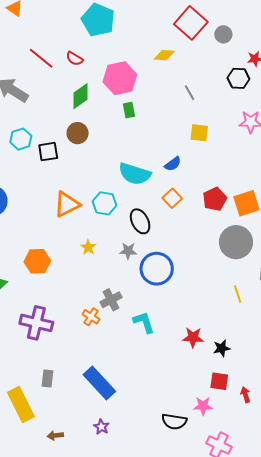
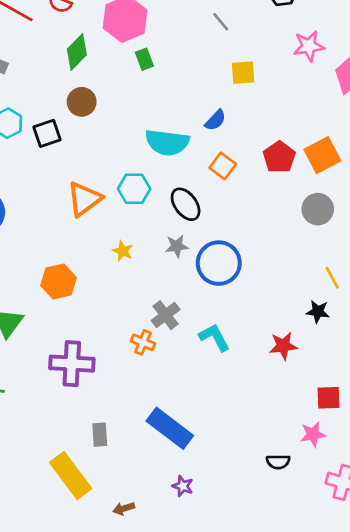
gray circle: (236, 242) -> (318, 209), size x0.7
black star: (222, 348) -> (318, 312), moved, turned 30
black semicircle: (174, 422) -> (278, 462), size x0.7

